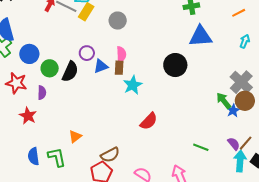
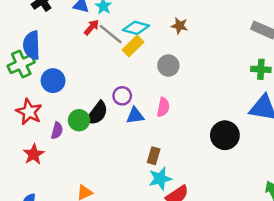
green circle: (50, 68) -> (79, 120), moved
brown rectangle: (119, 68) -> (154, 156), moved
cyan star: (133, 85) -> (160, 179), moved

